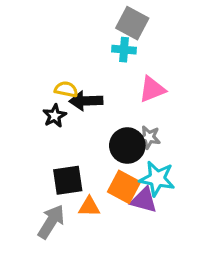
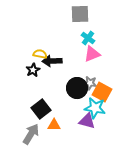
gray square: (132, 23) -> (80, 14), turned -30
cyan cross: (124, 50) -> (88, 38), moved, turned 32
black square: (68, 180) -> (41, 109), turned -30
orange square: (124, 187) -> (102, 92), moved

